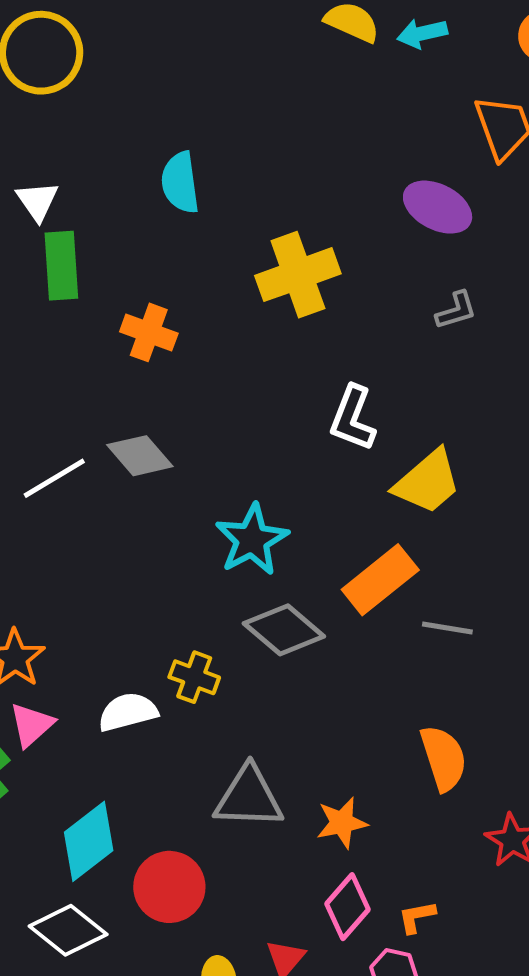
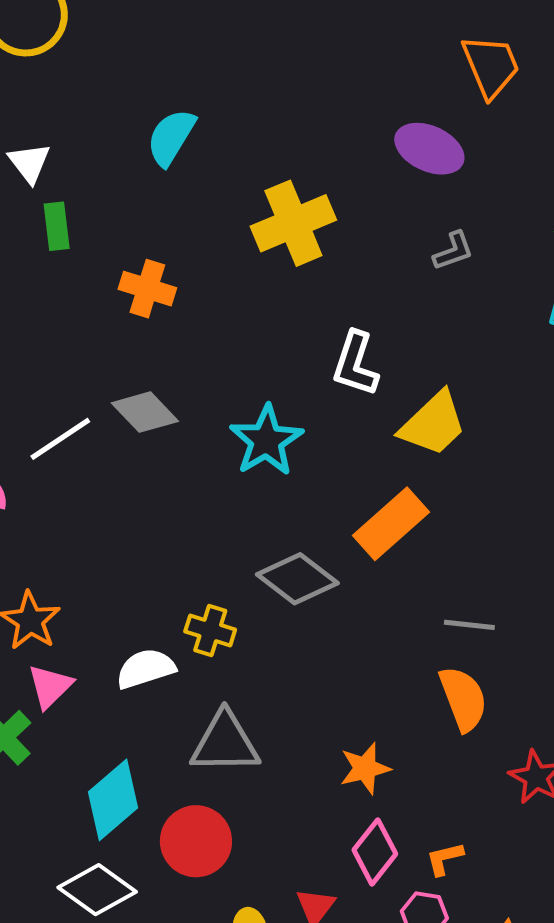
cyan semicircle: (180, 183) -> (171, 137), turned 42
green rectangle: (61, 266) -> (57, 226), size x0.7
cyan star: (252, 540) -> (266, 441), moved
gray line: (447, 628) -> (469, 625), moved
gray triangle: (249, 797) -> (225, 743), moved

